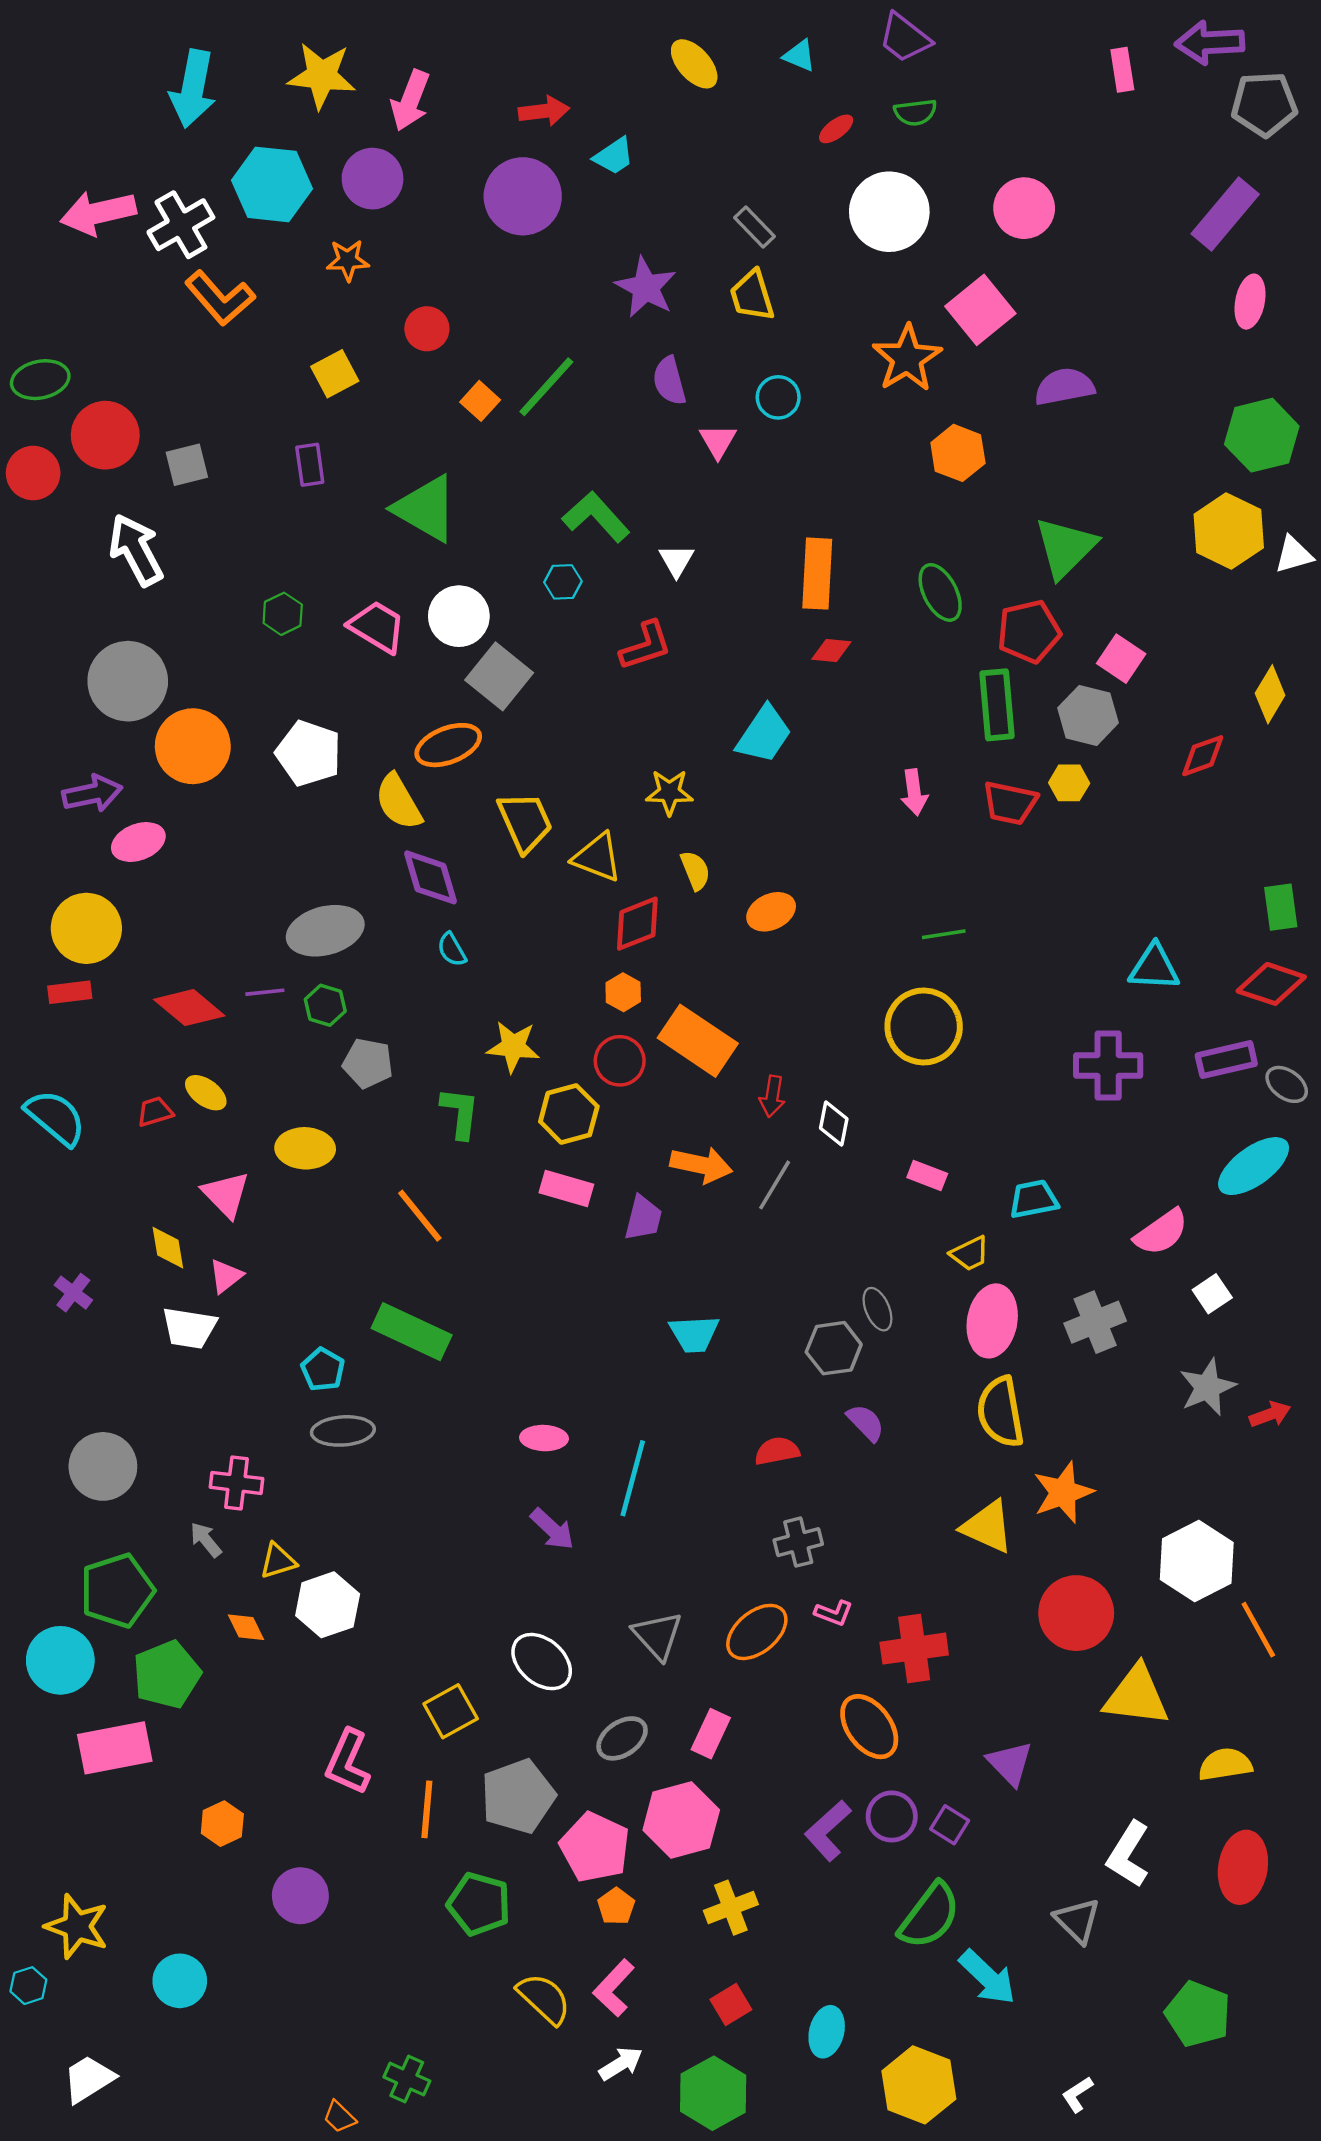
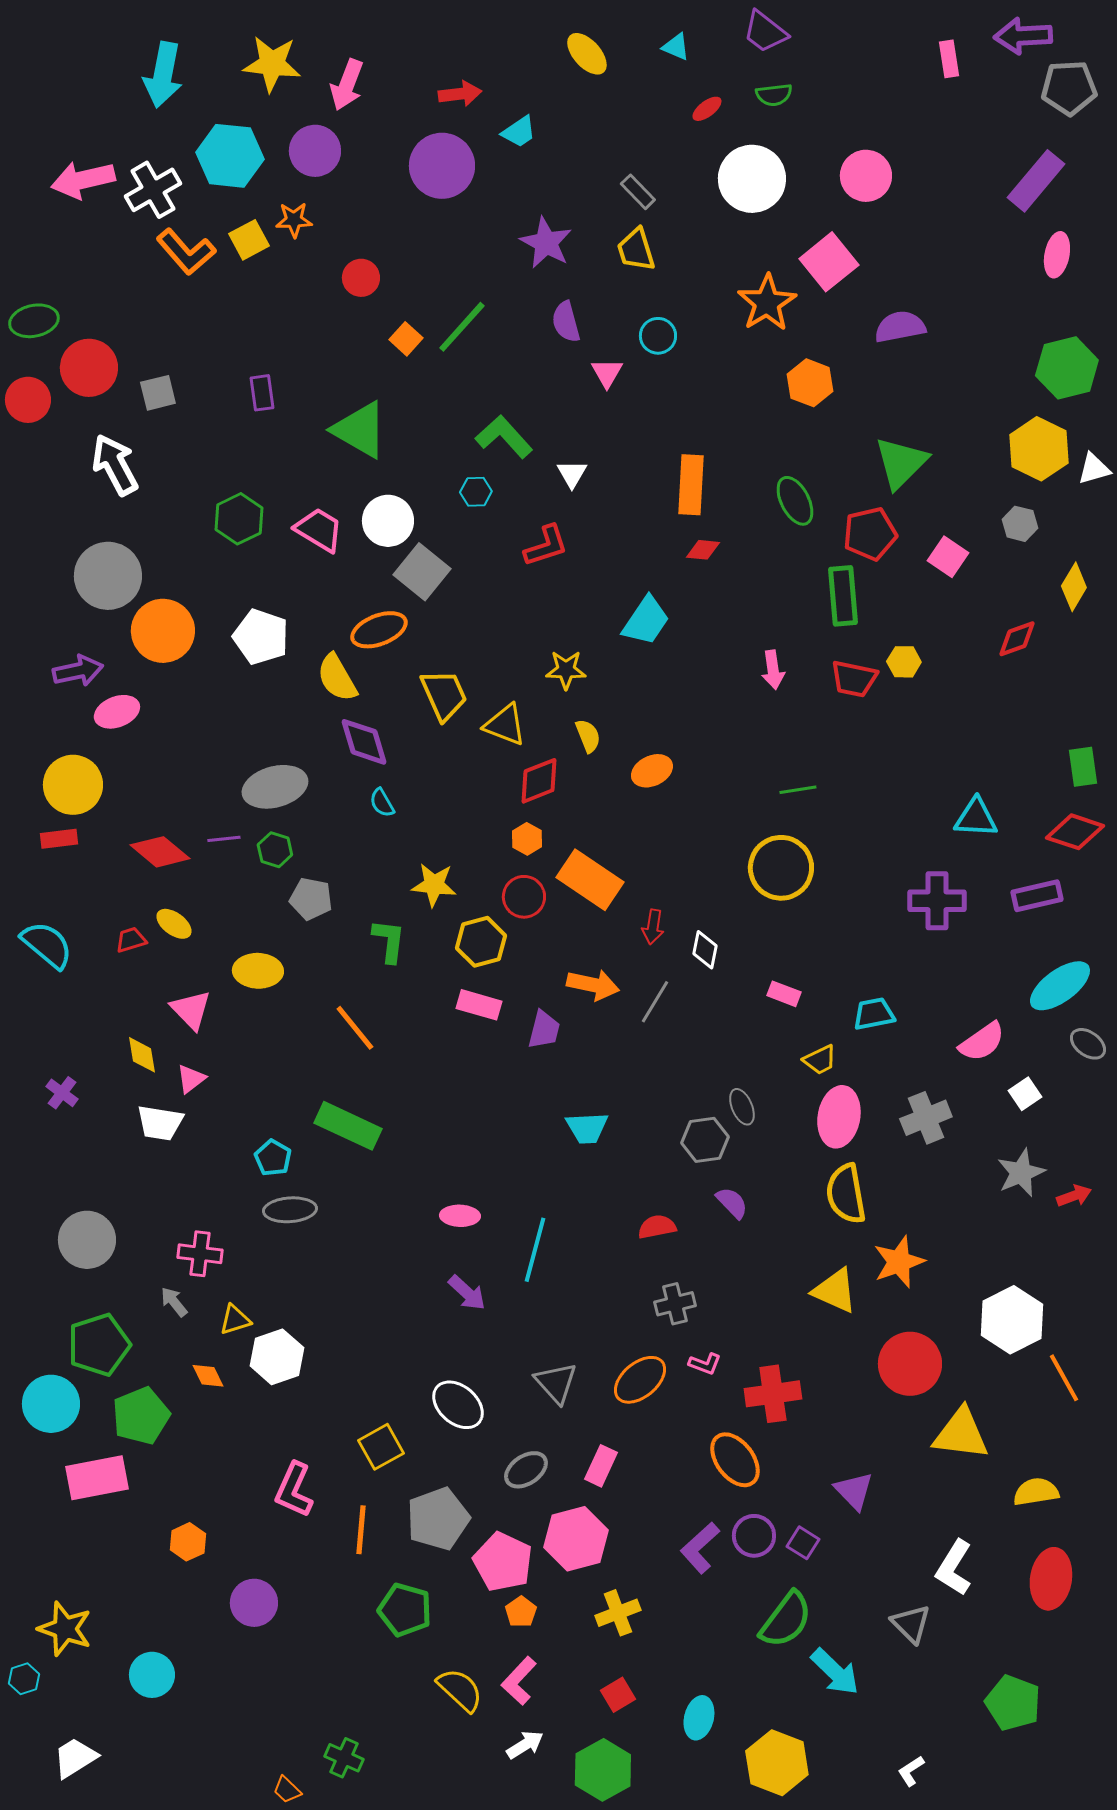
yellow square: (335, 374) -> (249, 240), moved
green hexagon: (283, 614) -> (239, 519), size x1.4
gray hexagon: (1088, 715) -> (1020, 524), moved, size x0.7
gray ellipse: (1287, 1084) -> (1088, 1044), moved

